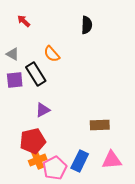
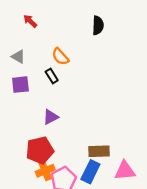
black rectangle: (36, 74) -> (52, 76), moved, size x0.6
brown rectangle: (100, 125) -> (99, 151), moved

